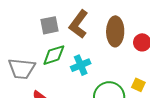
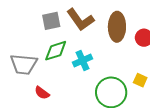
brown L-shape: (79, 24) -> (80, 20), turned -72

